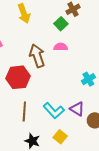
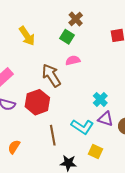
cyan cross: (88, 79) -> (100, 99), moved

